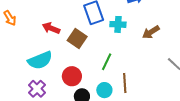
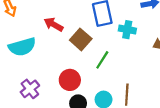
cyan semicircle: (40, 60) -> (22, 47), moved
green line: (107, 62) -> (102, 60), moved

